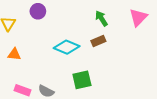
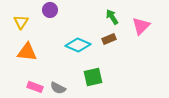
pink triangle: (138, 17) -> (141, 26), moved
orange triangle: (14, 54) -> (27, 52), size x1.5

